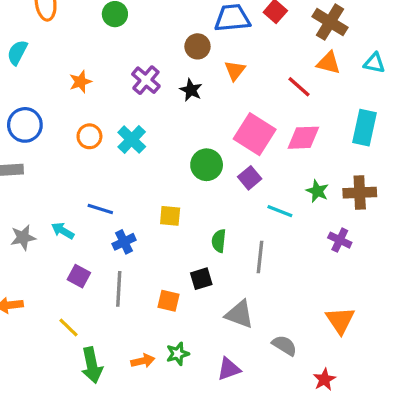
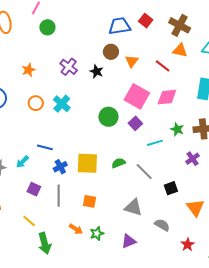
brown circle: (197, 46) -> (111, 52), moved
orange triangle: (235, 70) -> (132, 61), moved
cyan line: (280, 211) -> (155, 143), turned -35
yellow square: (170, 216) -> (87, 163), moved, size x1.6
cyan arrow: (63, 231) -> (22, 162), turned -72
purple cross: (340, 240) -> (193, 159), turned 32
green semicircle: (219, 241) -> (118, 163), turned 64
gray line: (260, 257) -> (144, 172), turned -48
black square: (201, 279) -> (171, 188), moved
orange arrow: (143, 361) -> (76, 229), moved, turned 48

